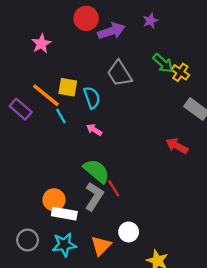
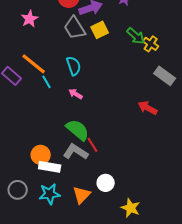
gray trapezoid: (119, 73) -> (75, 28), moved
yellow square: (68, 87) -> (100, 30), moved, turned -36
gray L-shape: (94, 196) -> (76, 152), turned -90

